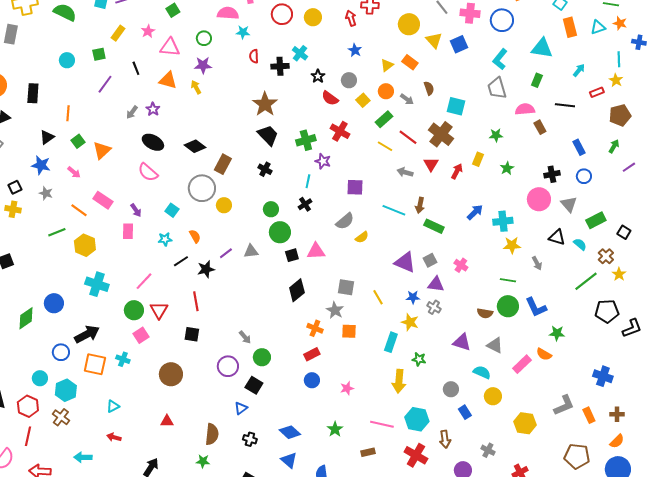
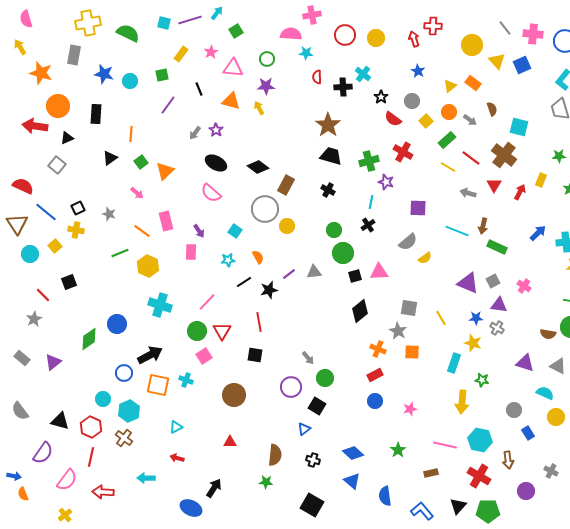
black trapezoid: (268, 135) -> (331, 156), turned -30
blue star: (41, 165) -> (104, 74), moved
pink rectangle: (103, 200) -> (166, 221), turned 42

